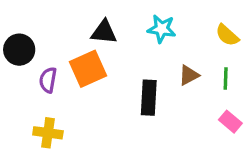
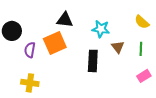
cyan star: (162, 29) -> (101, 29), moved
brown triangle: (189, 75) -> (118, 47), turned -40
pink rectangle: (230, 122) -> (144, 76), turned -72

